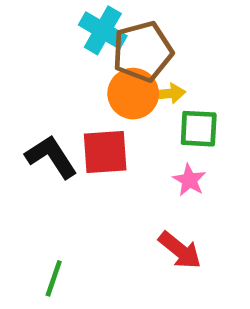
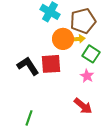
brown pentagon: (143, 51) -> (83, 21), moved
green square: (199, 129) -> (91, 54), turned 30

